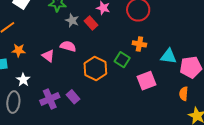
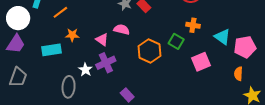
cyan triangle: (169, 56) -> (222, 37), turned 30
white star: (23, 80) -> (85, 70), moved
purple rectangle: (73, 97) -> (127, 95), moved
purple cross: (50, 99) -> (106, 63), moved

